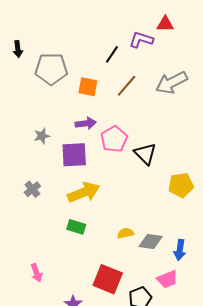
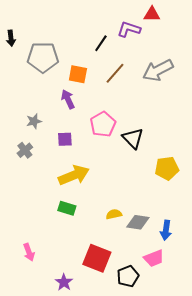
purple arrow: (86, 123) -> (68, 99), moved, turned -108
purple square: (74, 155) -> (65, 139), size x0.6
gray cross: (32, 189) -> (25, 150), moved

